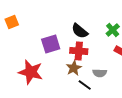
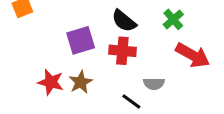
brown star: (74, 68) -> (81, 82), moved
red star: (31, 72) -> (51, 82), size x0.7

